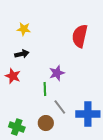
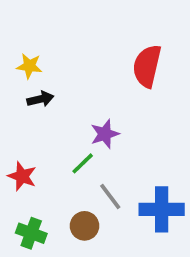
yellow star: (24, 29) -> (29, 66), moved
red star: (13, 76) -> (22, 176), moved
green line: (45, 89) -> (83, 163), turned 48

